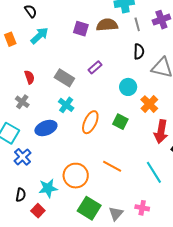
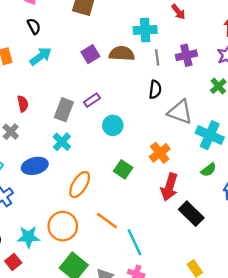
purple square: (81, 29) -> (90, 54), turned 35
purple rectangle: (95, 67) -> (92, 100), moved
gray rectangle: (64, 78) -> (64, 110), turned 72
cyan circle: (128, 87) -> (113, 125), moved
orange ellipse: (90, 122) -> (80, 185), moved
cyan line: (154, 172) -> (135, 242), moved

